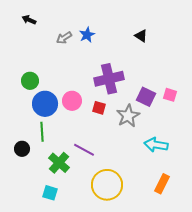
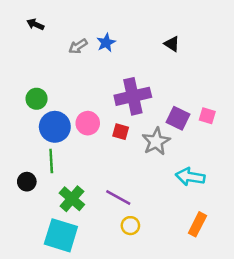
purple line: (84, 150) -> (118, 198), moved
yellow circle: (107, 185) -> (130, 226), size x0.5
cyan square: (50, 193) -> (61, 235), size x1.8

